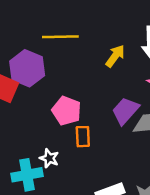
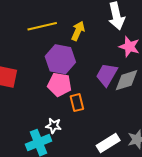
yellow arrow: (115, 56) -> (78, 31), moved
purple hexagon: (27, 68) -> (60, 59), moved

